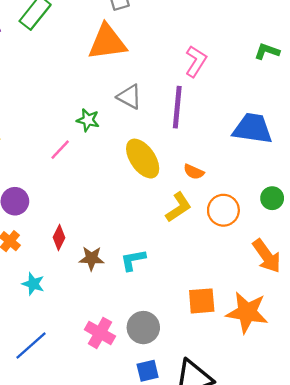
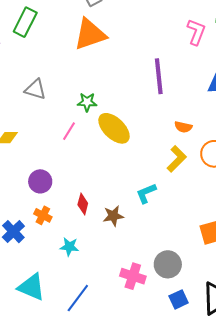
pink L-shape: (196, 61) -> (196, 32), moved
gray triangle: (129, 97) -> (35, 89), moved
yellow ellipse: (143, 159) -> (114, 128), moved
cyan L-shape: (133, 260) -> (146, 193), moved

